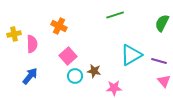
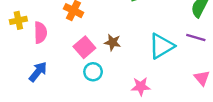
purple line: (159, 61) -> (196, 37), moved
brown star: (94, 71) -> (113, 42), moved

